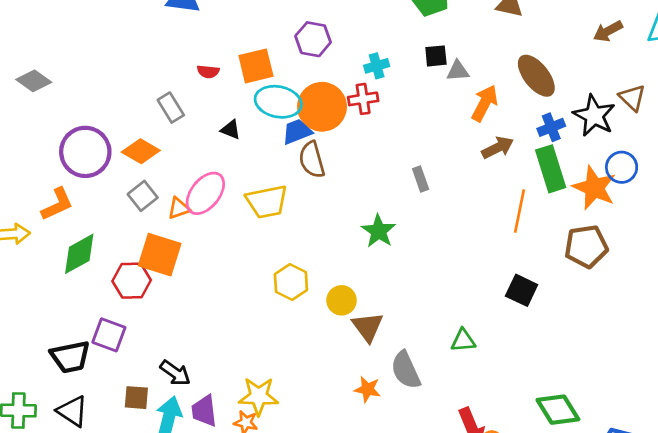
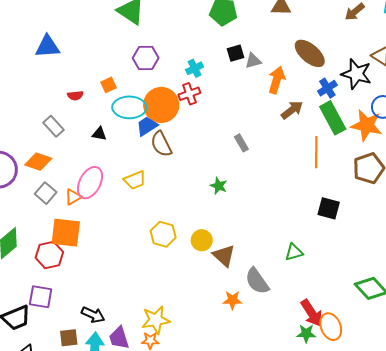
orange square: (256, 66) -> (109, 85), size x0.6
yellow trapezoid: (267, 202) -> (135, 180), size x0.7
green star: (379, 231) -> (219, 186), size x0.7

